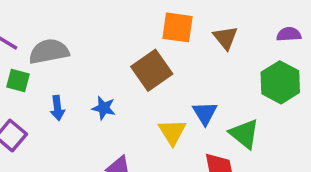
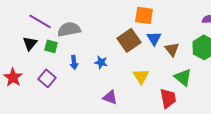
brown triangle: (225, 38) -> (172, 49), moved
blue triangle: (205, 113) -> (154, 38), moved

